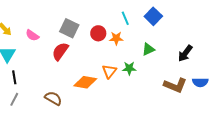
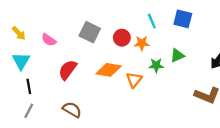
blue square: (153, 16) -> (183, 19), turned -30
red semicircle: (60, 51) -> (68, 70), moved
green star: (129, 68) -> (156, 65), moved
orange diamond: (85, 82) -> (109, 70), moved

